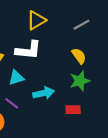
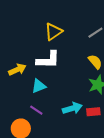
cyan arrow: (44, 93) -> (72, 108), moved

